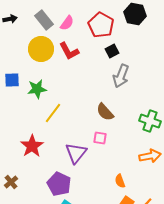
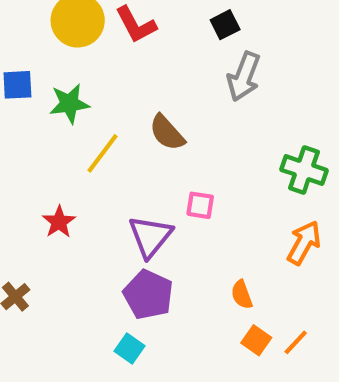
brown semicircle: (105, 112) -> (167, 133), moved
red star: (32, 146) -> (59, 222), size x0.7
orange arrow: (150, 156) -> (304, 243), turned -50
purple pentagon: (59, 184) -> (148, 295), moved

